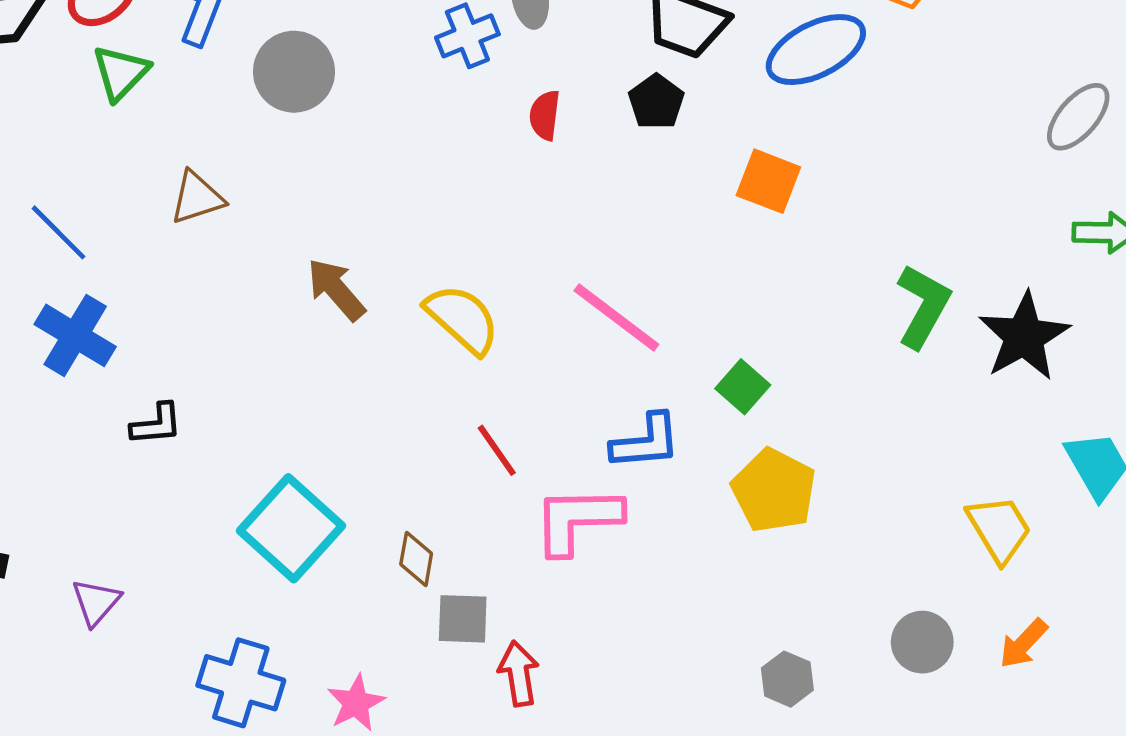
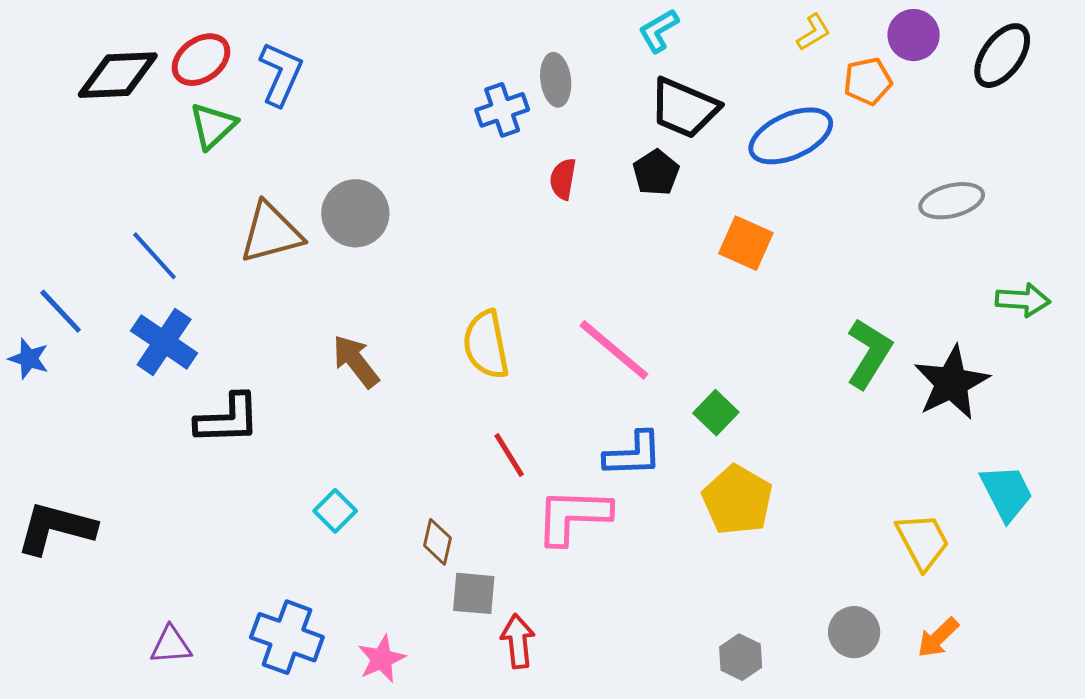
gray circle: (294, 72) -> (355, 213), moved
gray ellipse: (1078, 117) -> (952, 201), moved, turned 32
brown triangle: (197, 198) -> (271, 233), size x1.4
brown arrow: (336, 289) -> (356, 361), moved
yellow semicircle: (462, 319) -> (486, 345), turned -146
black L-shape: (156, 424) -> (228, 419), size x1.5
cyan square: (291, 528) -> (335, 511), size x0.5
purple triangle: (96, 602) -> (171, 645), moved, turned 42

